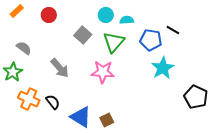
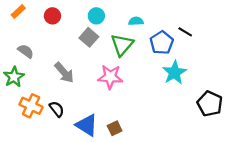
cyan circle: (106, 15) -> (96, 16), moved
blue pentagon: (151, 40) -> (162, 43), turned 30

